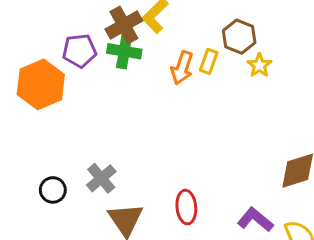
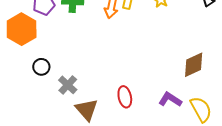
black circle: (53, 190) -> (41, 67), moved

